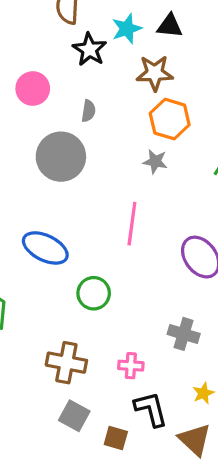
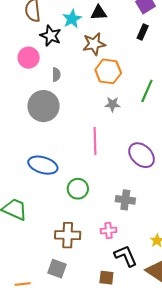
pink circle: (33, 89) -> (29, 58), moved
gray star: (155, 162) -> (112, 104), moved
gray cross: (184, 334) -> (125, 200), moved
gray square: (74, 416) -> (57, 269), moved

